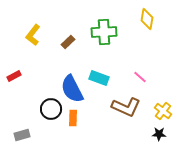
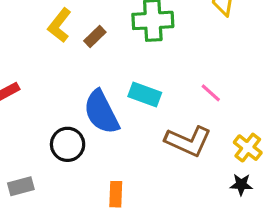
yellow L-shape: (33, 35) -> (59, 25), moved
orange rectangle: (73, 118) -> (116, 194), moved

